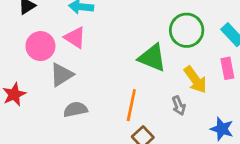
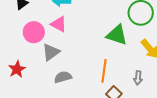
gray arrow: (179, 106) -> (138, 78), moved, turned 32

